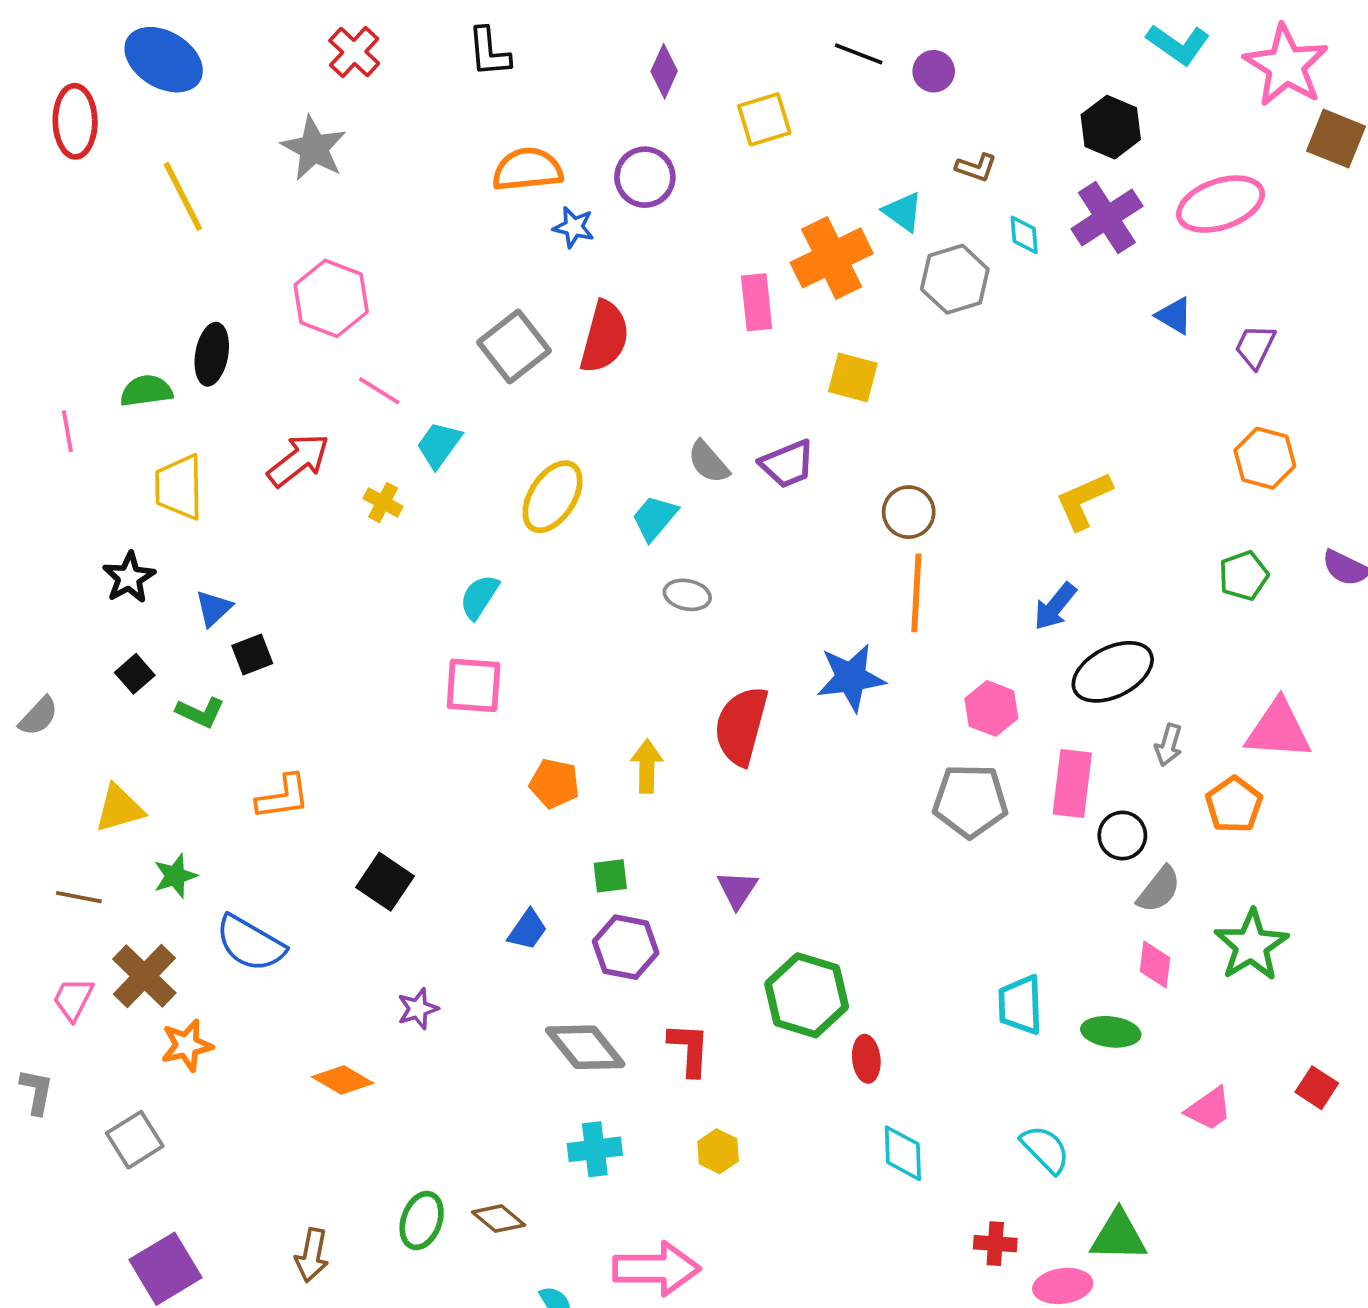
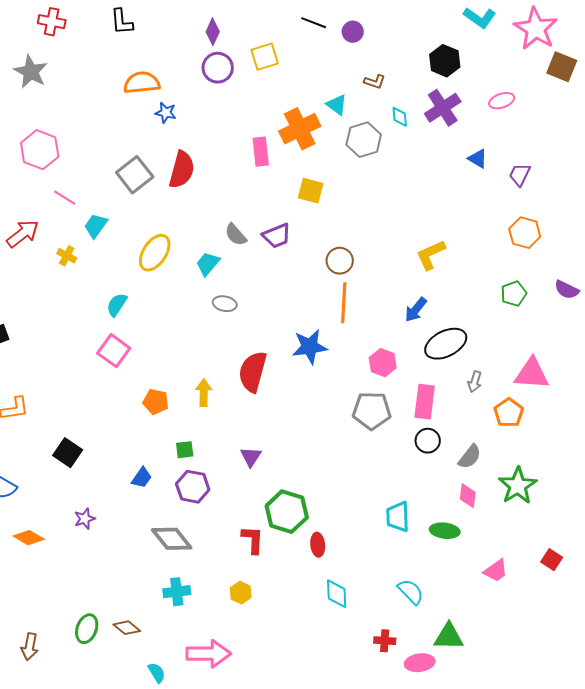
red cross: (354, 52) -> (52, 22), turned -32
purple circle: (645, 177) -> (218, 68), moved
pink ellipse: (1221, 204) -> (502, 101), size x0.6
pink square: (474, 685) -> (114, 351), turned 32
black circle: (1122, 835) -> (428, 441), moved
red L-shape: (689, 1049) -> (253, 540), moved
orange diamond: (343, 1080) -> (29, 538), moved

